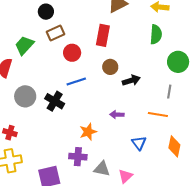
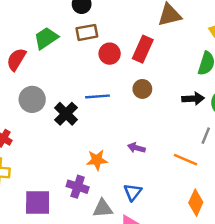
red circle: (72, 53) -> (110, 54), moved
black arrow: (131, 80) -> (193, 99), moved
blue triangle: (139, 143) -> (133, 192), moved
gray triangle: (102, 169) -> (103, 208), turned -30

